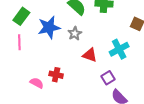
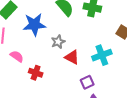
gray star: (75, 33) -> (58, 42), moved
pink semicircle: (37, 83) -> (17, 56), moved

